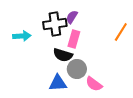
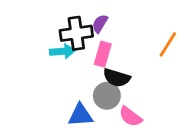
cyan arrow: (22, 36) -> (62, 51), moved
black semicircle: (63, 55) -> (117, 78), moved

